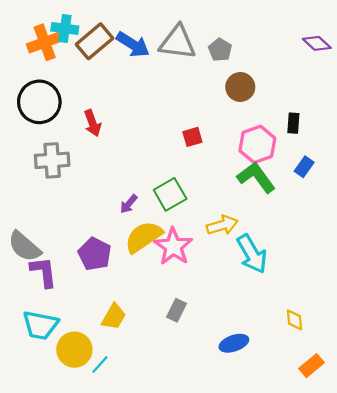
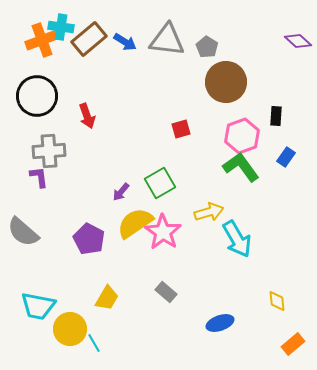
blue arrow: (133, 44) -> (125, 42), size x0.7
brown circle: (240, 87) -> (226, 82), size x1.5
purple L-shape: (44, 272) -> (39, 177), moved, size x0.7
gray rectangle: (176, 310) -> (166, 292), turned -75
cyan line: (100, 364) -> (94, 343), turned -72

